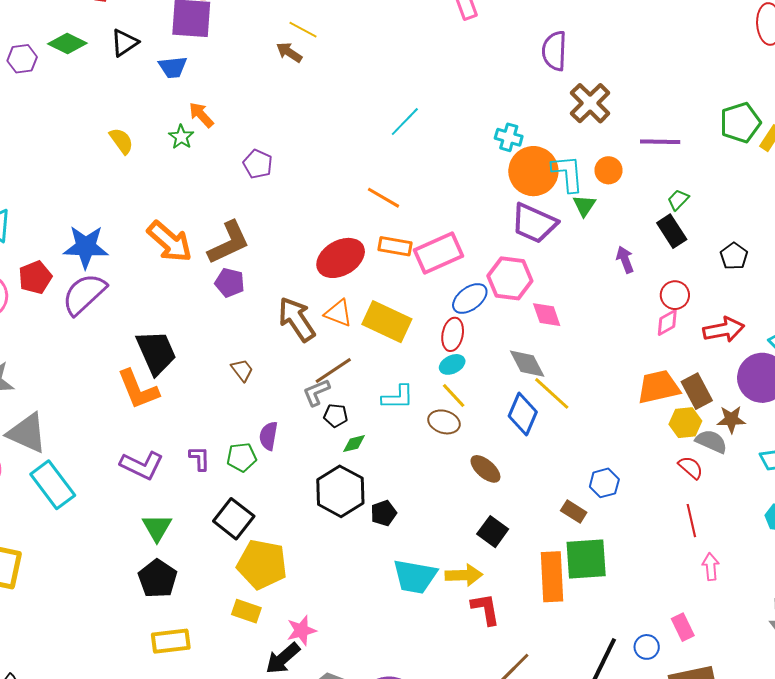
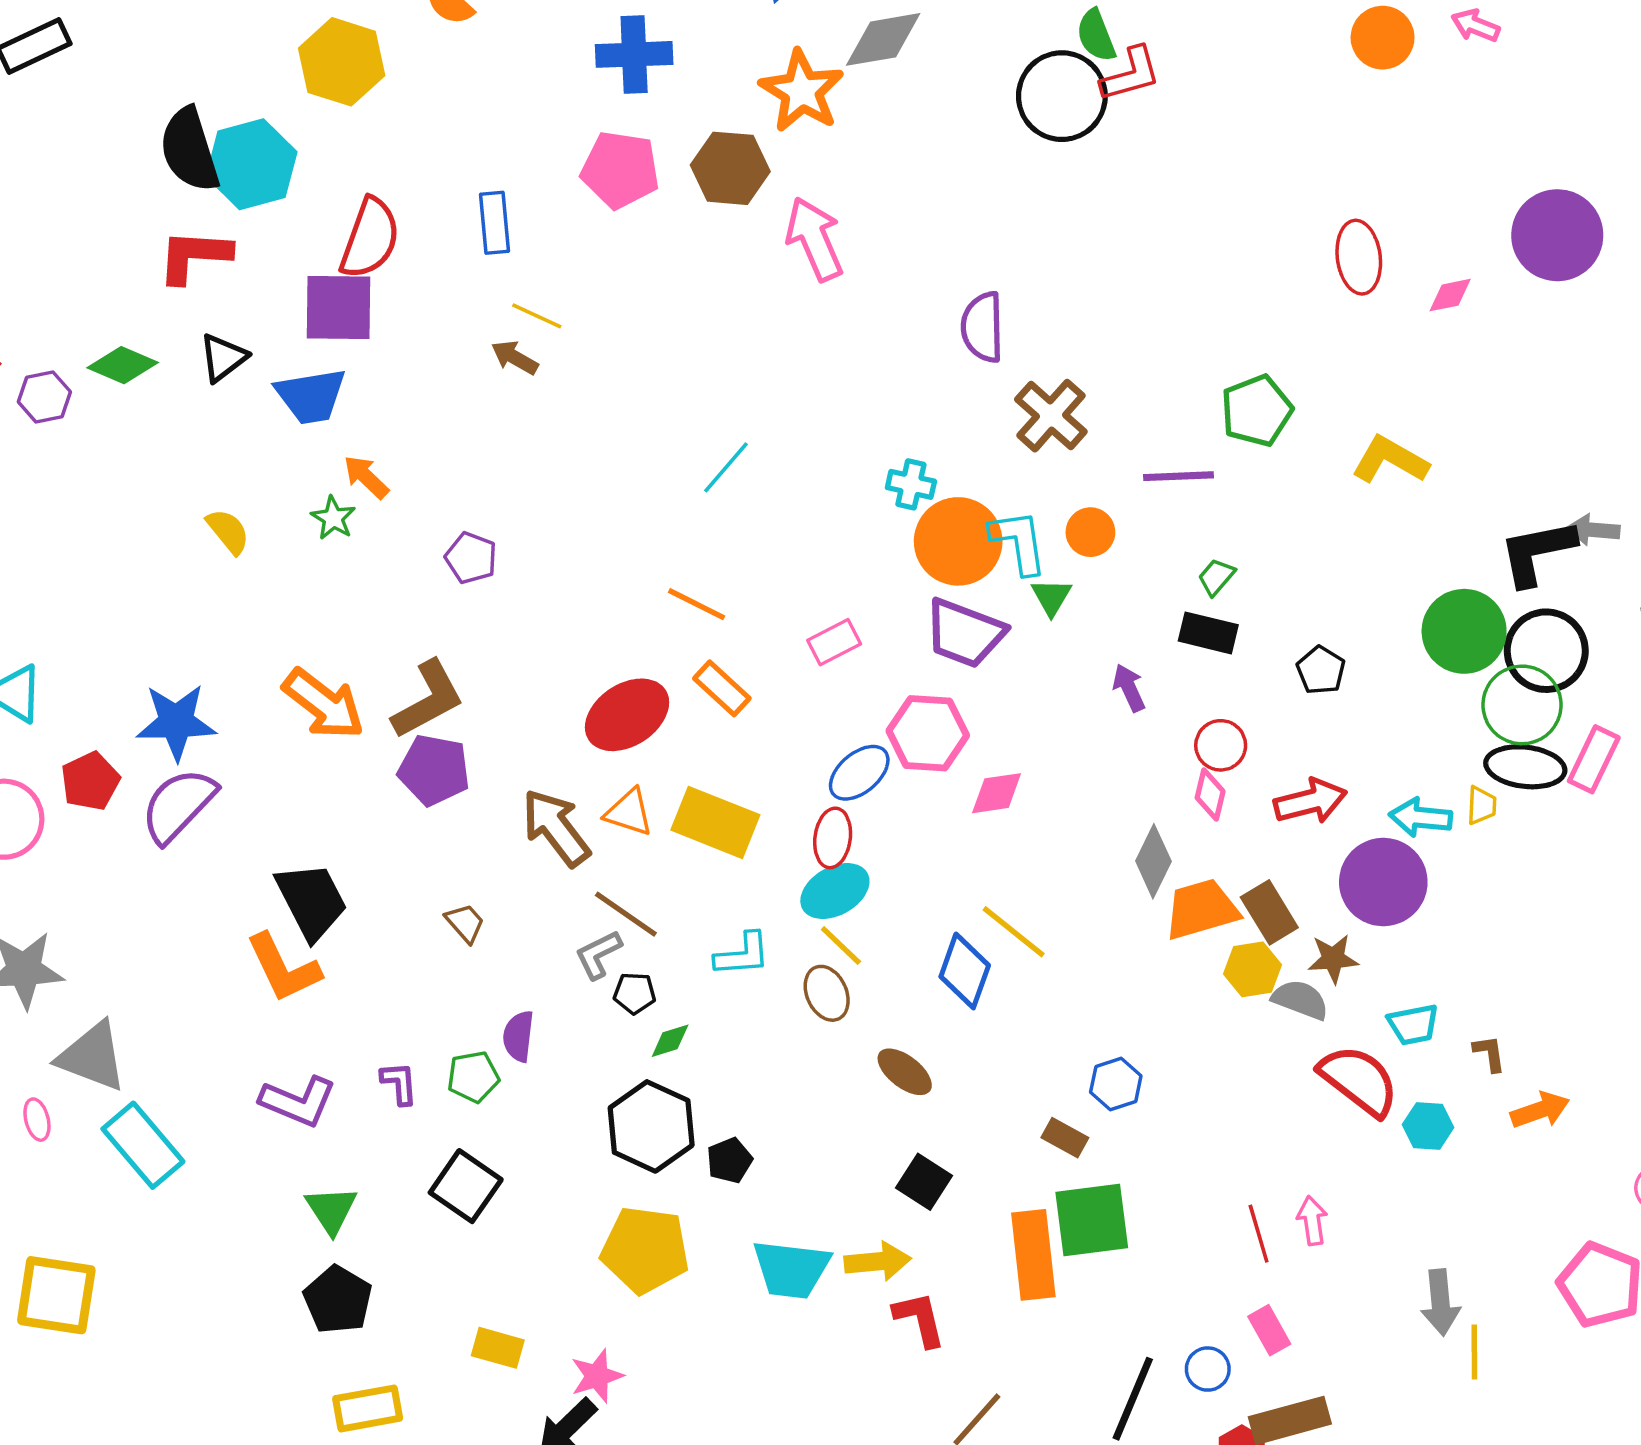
blue trapezoid: (173, 67) -> (311, 396), size x1.4
green pentagon: (740, 123) -> (1257, 411), moved
black rectangle: (672, 231) -> (1208, 633), turned -40
orange rectangle: (395, 246) -> (722, 688), turned 36
pink rectangle: (438, 253) -> (834, 642), moved, size x0.6
purple pentagon: (230, 283) -> (434, 770), size x1.4
pink diamond: (547, 315) -> (997, 793), turned -76
pink diamond: (667, 323) -> (1210, 794), turned -44
cyan ellipse: (452, 364) -> (835, 891), size x1.5
gray diamond: (527, 364) -> (1153, 861), moved, turned 57
brown line: (333, 370) -> (626, 914), turned 72
brown ellipse: (444, 422) -> (827, 993), turned 52
red semicircle: (691, 468) -> (1359, 1080), moved, size x1.8
red line: (691, 521) -> (1259, 1234), moved
yellow pentagon: (262, 564) -> (645, 1250), moved

